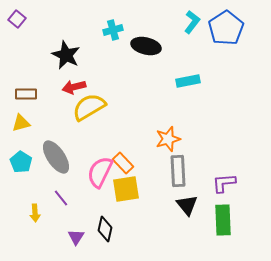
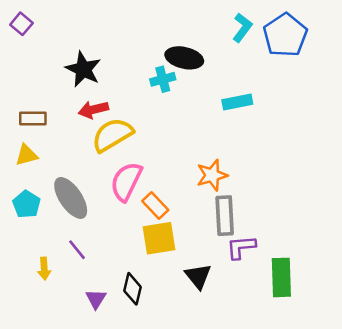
cyan cross: (113, 30) -> (163, 79), moved
pink semicircle: (100, 172) -> (126, 182), moved
purple L-shape: (224, 183) -> (241, 247), moved
black triangle: (187, 205) -> (198, 276), moved

